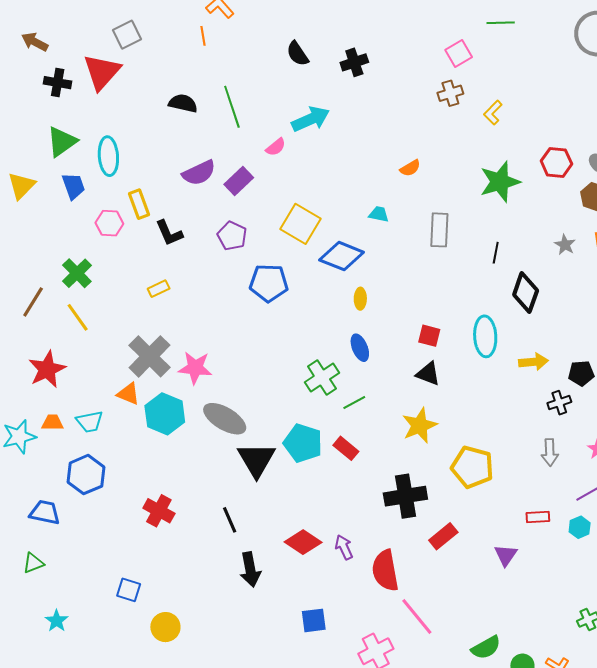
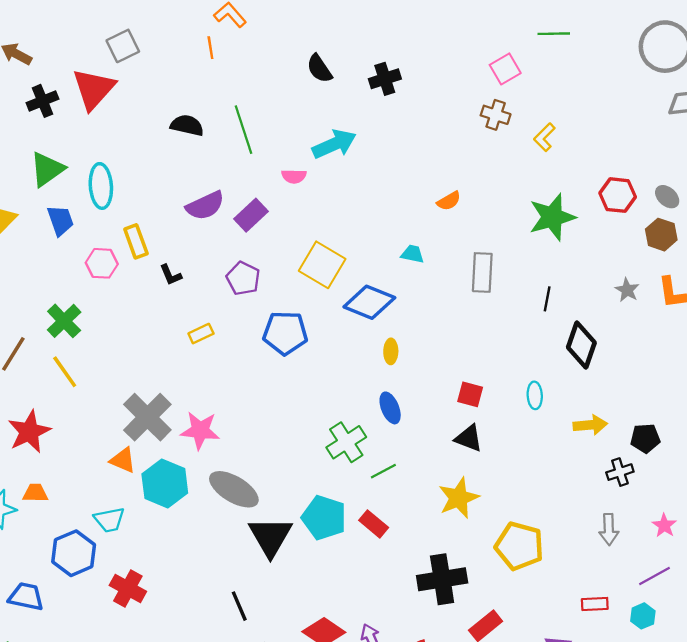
black cross: (58, 83) -> (43, 101), turned -32
brown cross: (450, 93) -> (496, 115), turned 35
pink semicircle: (276, 147) -> (294, 176), turned 40
black L-shape: (169, 233) -> (171, 275), size x0.7
yellow rectangle: (159, 289) -> (201, 334), moved
cyan ellipse: (485, 336) -> (535, 395), size x0.6
cyan trapezoid: (90, 422) -> (109, 520), moved
red cross: (159, 511) -> (128, 588), moved

